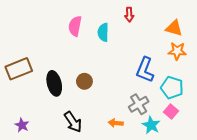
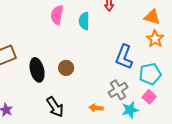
orange star: (177, 51) -> (155, 39), turned 30
cyan pentagon: (172, 88) -> (150, 74), turned -30
cyan star: (151, 125) -> (130, 110), turned 30

